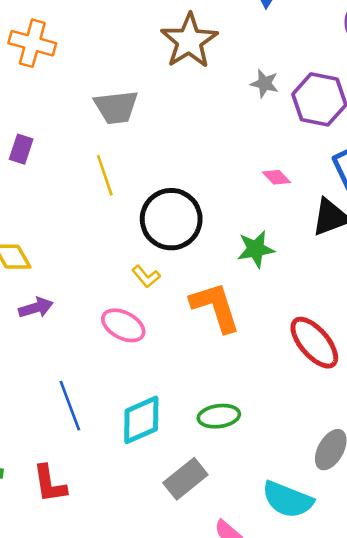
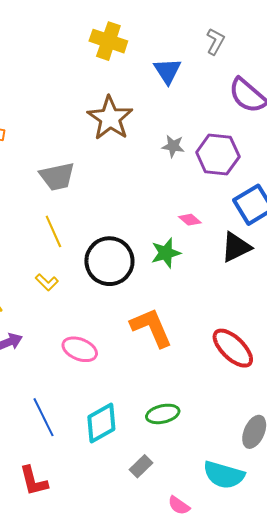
green star: (256, 249) -> (166, 253), moved
yellow L-shape: (146, 277) -> (47, 282), moved
gray rectangle: (185, 479) -> (141, 466), size x0.7

